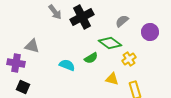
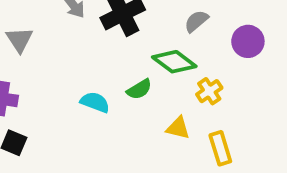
gray triangle: (32, 46) -> (19, 40), moved, turned 42

